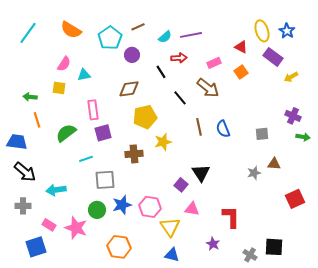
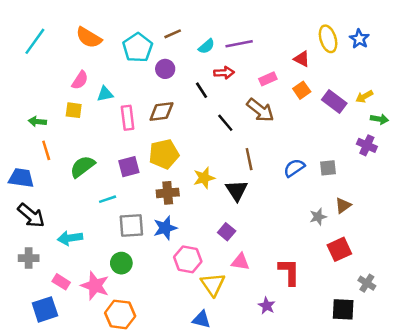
purple rectangle: (273, 57) -> (334, 101), moved
pink rectangle: (93, 110) -> (128, 118), moved
yellow pentagon: (145, 117) -> (164, 154), moved
blue semicircle: (223, 129) -> (294, 168), moved, turned 78
green arrow: (303, 137) -> (379, 119), moved
brown triangle: (274, 164) -> (343, 205), turned -40
black triangle: (201, 173) -> (237, 190), moved
red square: (295, 199) -> (339, 249), moved
blue star: (122, 205) -> (165, 228), moved
orange hexagon: (119, 247) -> (120, 314), moved
blue triangle: (172, 255) -> (202, 319), moved
gray cross: (250, 255) -> (367, 283), moved

